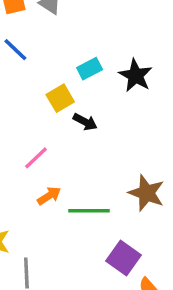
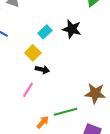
black arrow: (85, 122) -> (42, 70), moved
orange arrow: (49, 196) -> (43, 122), moved

